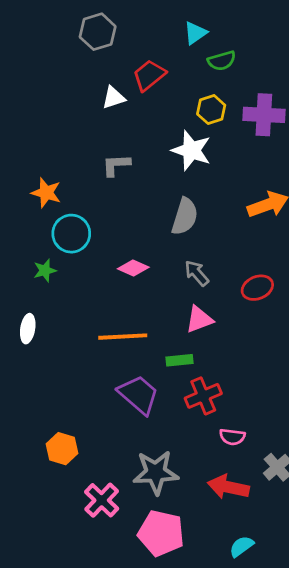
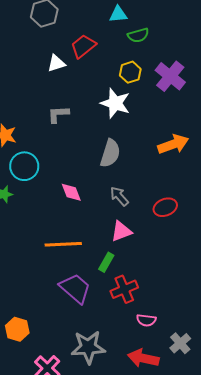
cyan triangle: (195, 33) -> (118, 14), turned 30
purple cross: (264, 115) -> (170, 76), turned 36
pink diamond: (133, 268) -> (71, 192), turned 45
green rectangle: (179, 360) -> (106, 262), turned -54

